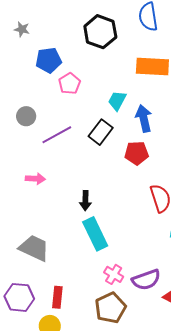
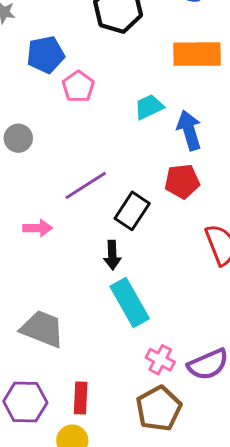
cyan trapezoid: (117, 101) -> (149, 107), turned 40
black rectangle: (101, 132) -> (132, 211), moved
purple line: (57, 135) -> (86, 185), moved

